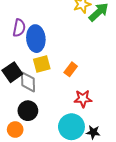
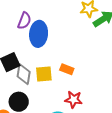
yellow square: (42, 64) -> (44, 74), moved
orange rectangle: (71, 69) -> (67, 69), turned 64

